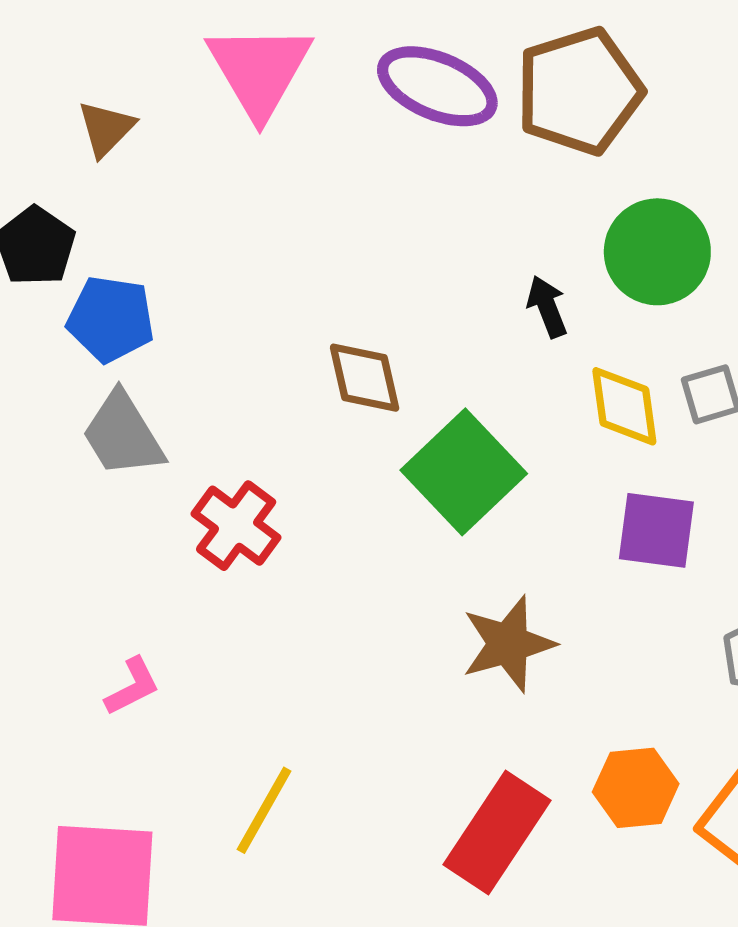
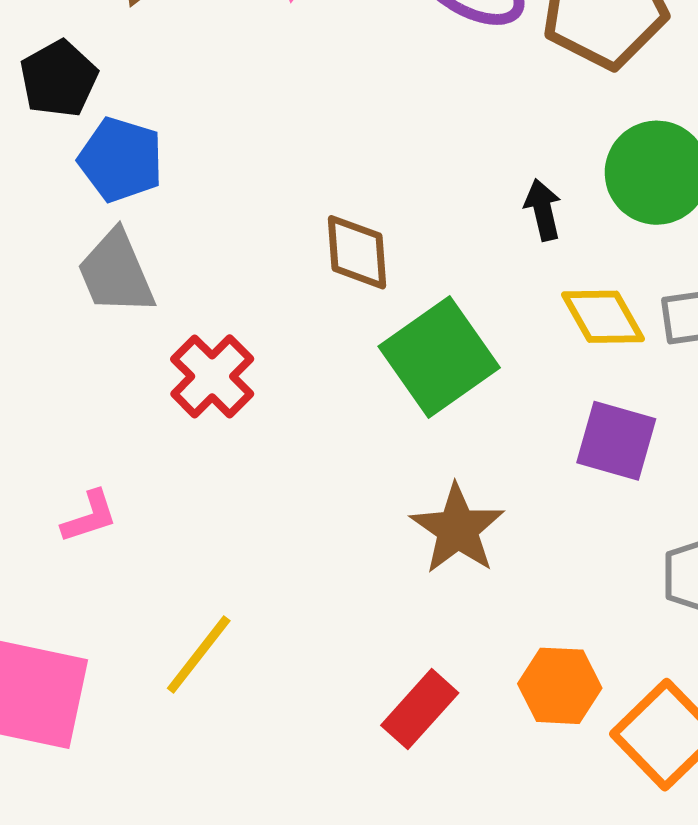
yellow diamond: (624, 406) -> (603, 317), turned -30
brown star: (508, 644) -> (457, 529), turned -30
red rectangle: (497, 833) -> (420, 709), size x0.7

